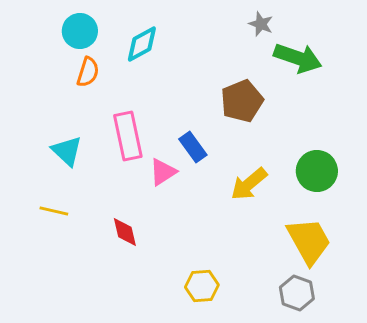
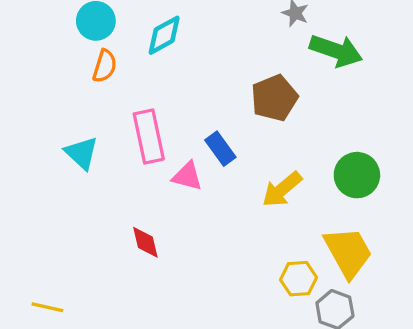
pink triangle: (163, 172) -> (187, 176), turned 48
yellow line: (54, 211) -> (47, 307), moved
yellow hexagon: (202, 286) -> (299, 279), moved

